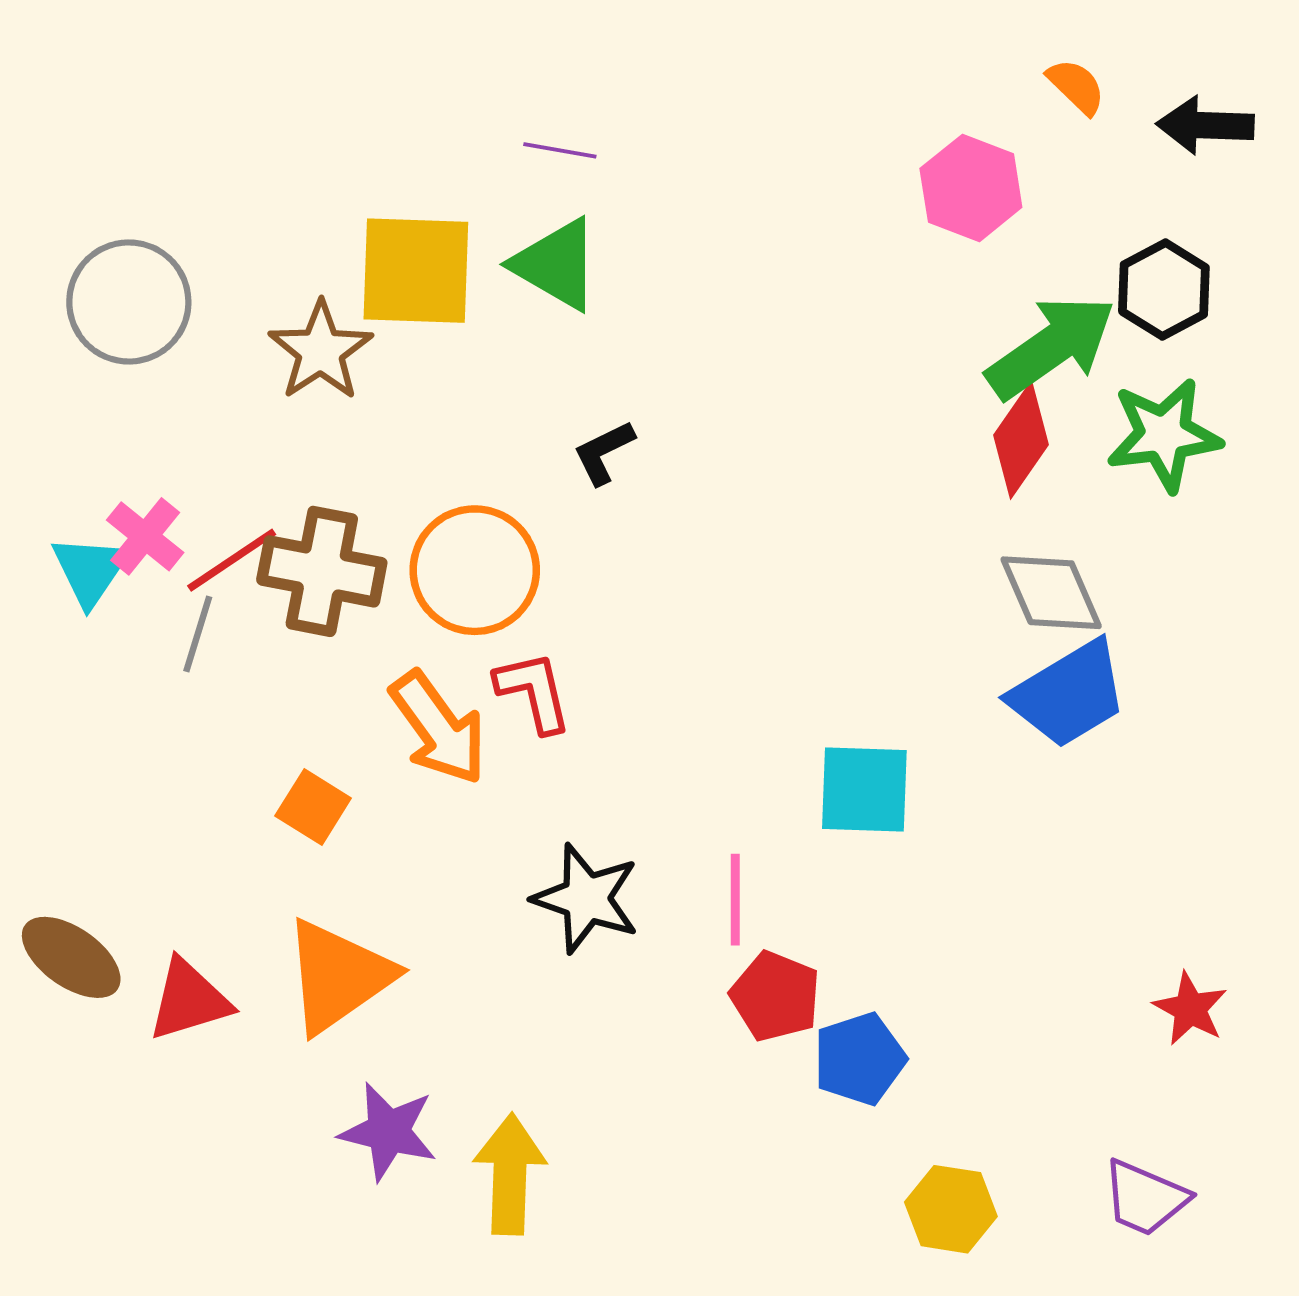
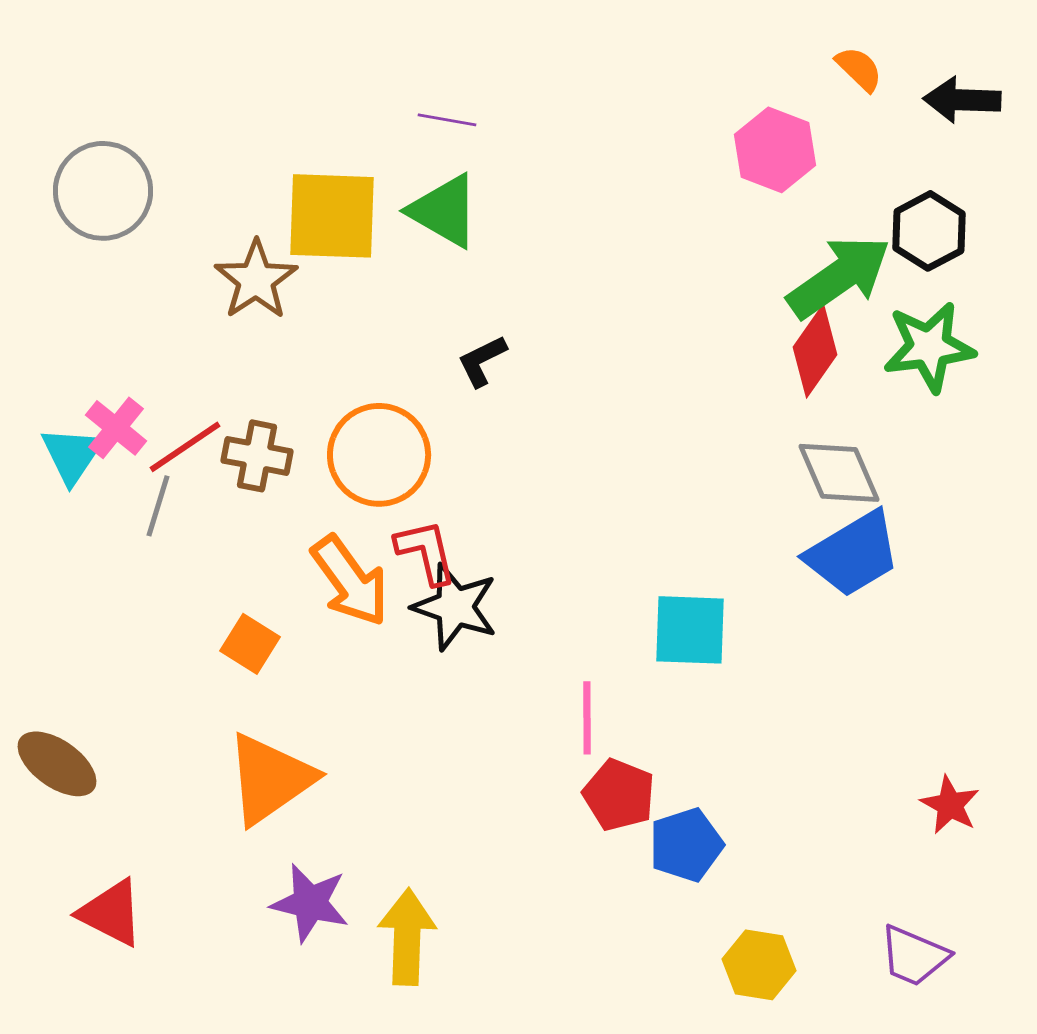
gray circle: (129, 302) -> (103, 191), moved
brown cross: (322, 571) -> (257, 456), size x0.7
black star: (586, 898) -> (455, 607), moved
red triangle: (189, 1000) -> (111, 913), moved, turned 44

